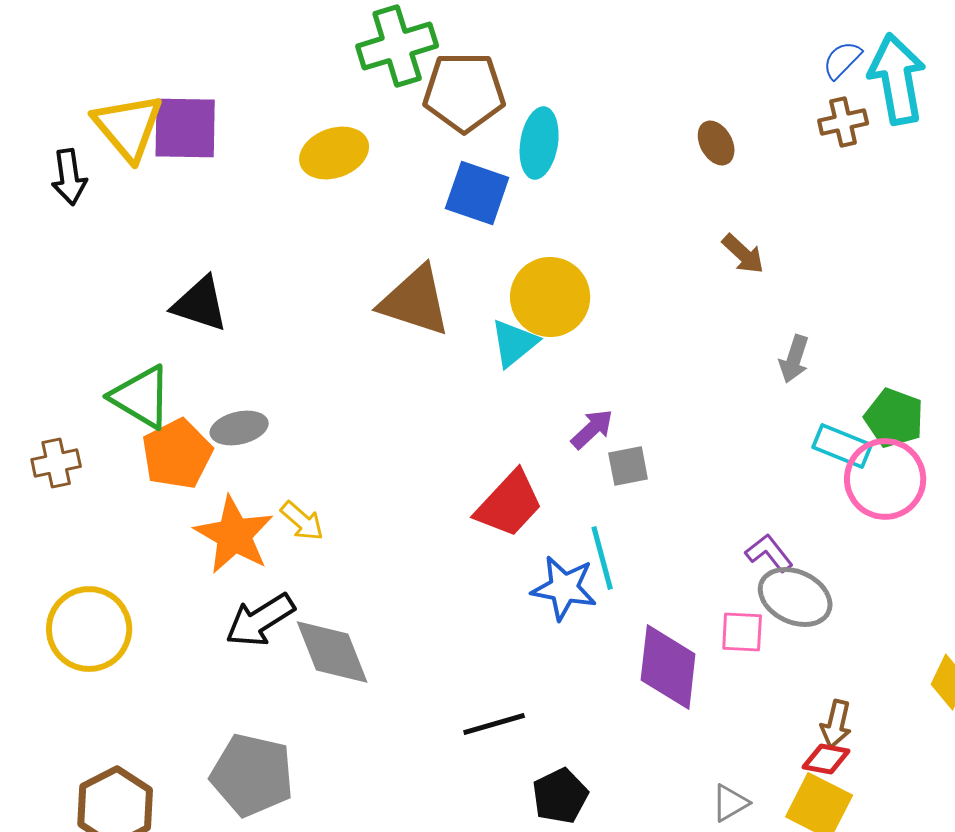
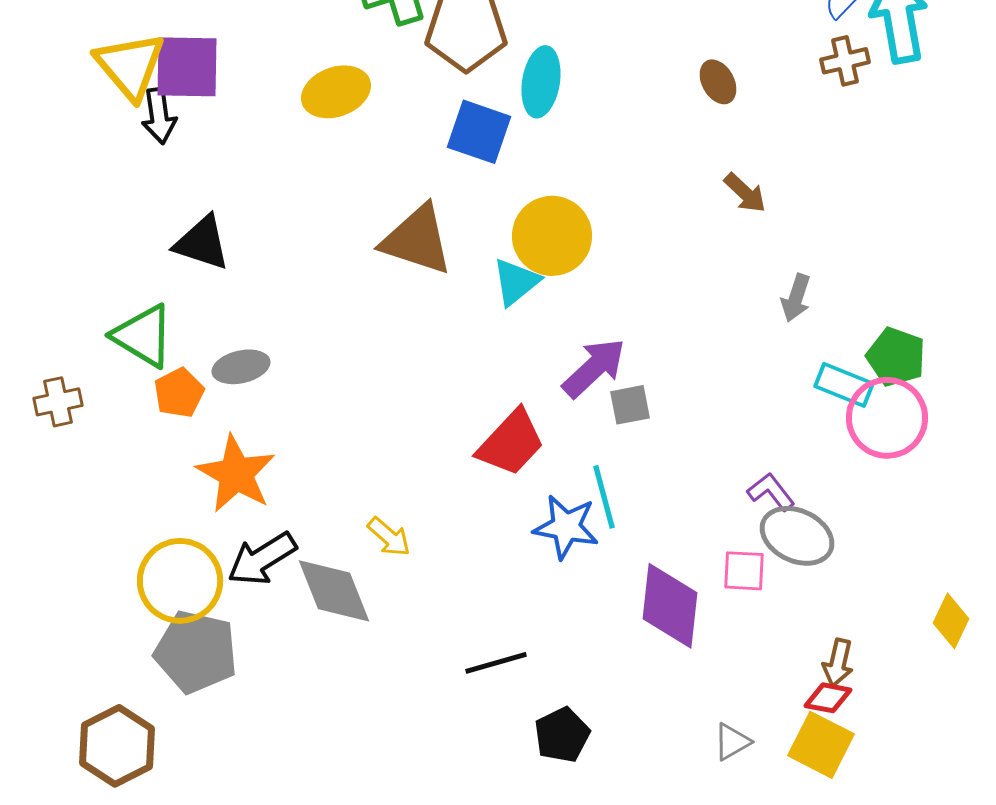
black arrow: (69, 177) -> (159, 116), moved
purple arrow: (592, 429) -> (594, 368), size x1.5
orange pentagon: (177, 454) -> (179, 393), size x0.7
yellow arrow: (302, 521) -> (389, 537), moved
yellow circle: (89, 629) -> (180, 581), moved
gray pentagon: (252, 775) -> (196, 652), moved

